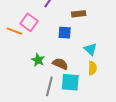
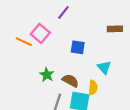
brown rectangle: (79, 14) -> (115, 29), moved
yellow semicircle: (92, 68) -> (93, 88), moved

